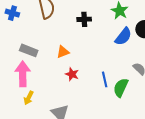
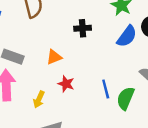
black cross: (84, 19) -> (83, 28), moved
yellow arrow: (29, 98) -> (39, 99), moved

